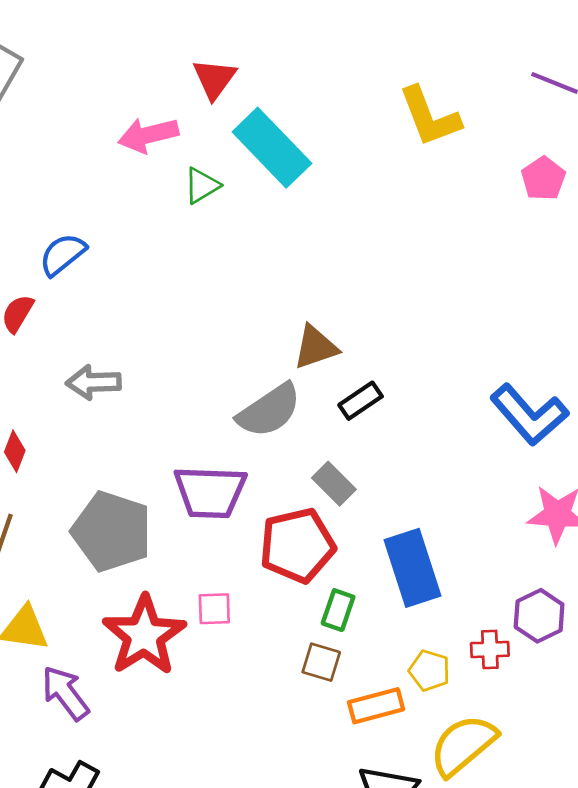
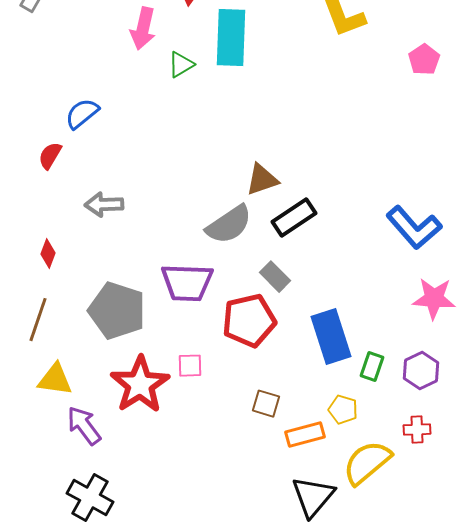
pink arrow: (148, 135) -> (143, 29), turned -63
cyan rectangle: (272, 148) -> (231, 38), turned 46
black rectangle: (361, 401) -> (294, 218), size x1.4
green rectangle: (338, 610) -> (372, 367), moved
red cross: (490, 649) -> (417, 430), moved

